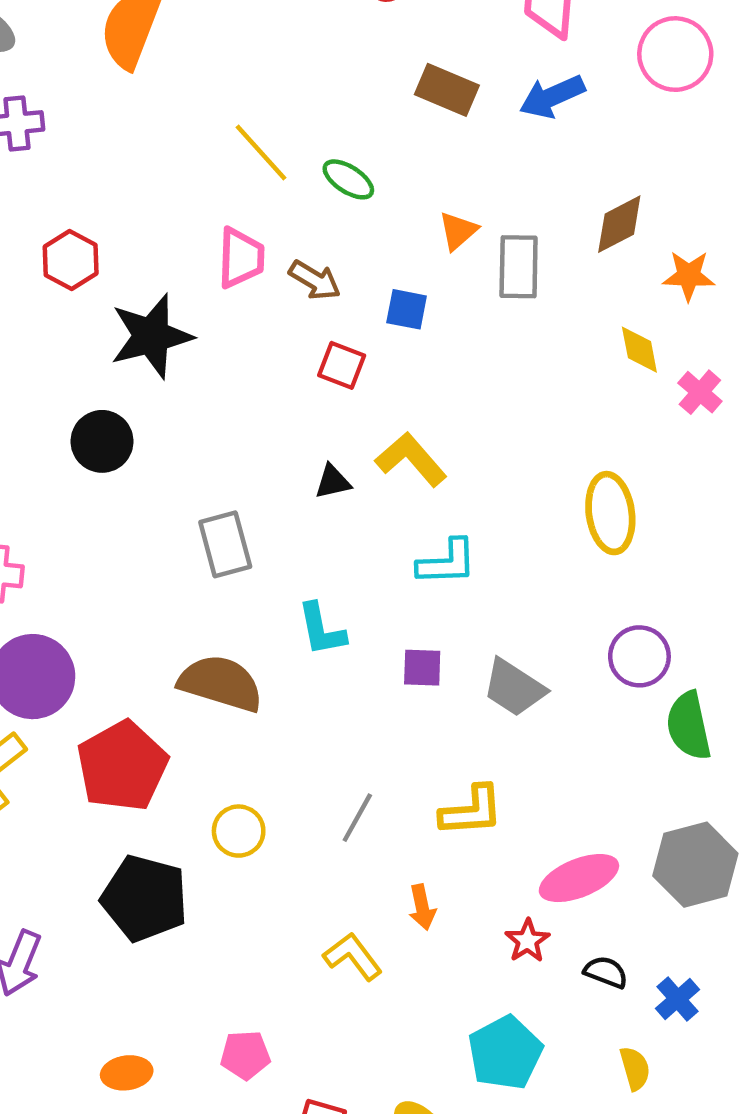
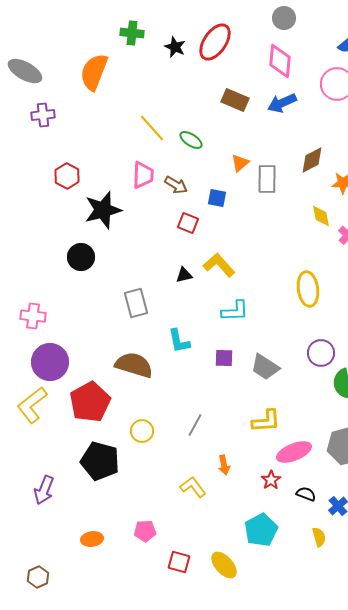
yellow L-shape: (471, 811) -> (266, 421), moved

